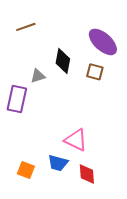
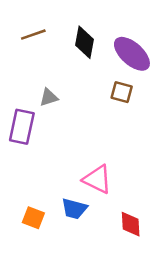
black diamond: (63, 61) -> (85, 42), moved
red diamond: (87, 174) -> (131, 224), moved

